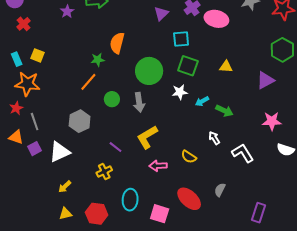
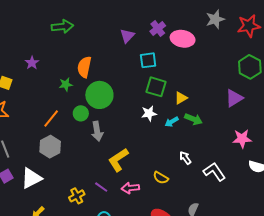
purple star: (67, 12) -> (32, 63), moved
yellow triangle: (226, 67) -> (181, 98), moved, turned -32
green circle: (149, 71) -> (99, 95), moved
orange line: (88, 82) -> (51, 119), moved
green circle: (112, 99) -> (81, 113), moved
gray arrow: (139, 102) -> (97, 131), moved
green arrow: (224, 111) -> (194, 119), moved
purple line: (115, 147) -> (101, 187), moved

